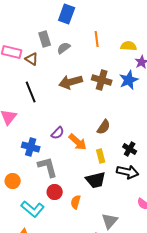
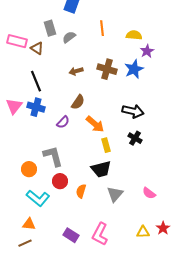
brown arrow: (71, 82) -> (76, 71), size x0.6
brown semicircle: (104, 127) -> (78, 102), moved
orange arrow: (78, 142) -> (95, 124), moved
blue cross: (31, 147) -> (36, 107), moved
black arrow: (128, 172) -> (133, 111), moved
orange circle: (13, 181) -> (29, 169), moved
gray triangle: (110, 221) -> (115, 194), moved

